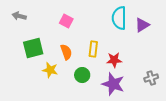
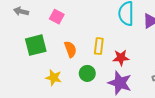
pink square: (66, 21) -> (57, 17), moved
yellow star: (50, 70) -> (54, 78), moved

